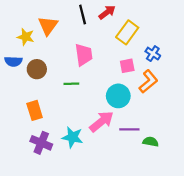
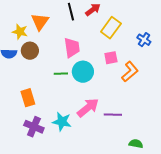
blue cross: (153, 54) -> (144, 40), moved
brown circle: (37, 69) -> (30, 51), moved
cyan circle: (118, 96) -> (83, 72), moved
green semicircle: (151, 142) -> (136, 144), moved

